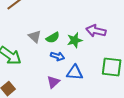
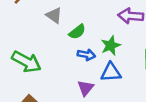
gray triangle: (35, 36) -> (54, 15), moved
green star: (75, 40) -> (111, 46), moved

